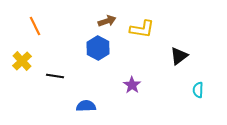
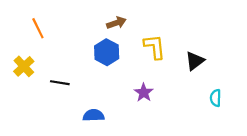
yellow L-shape: (142, 29) -> (155, 47), moved, turned -105

